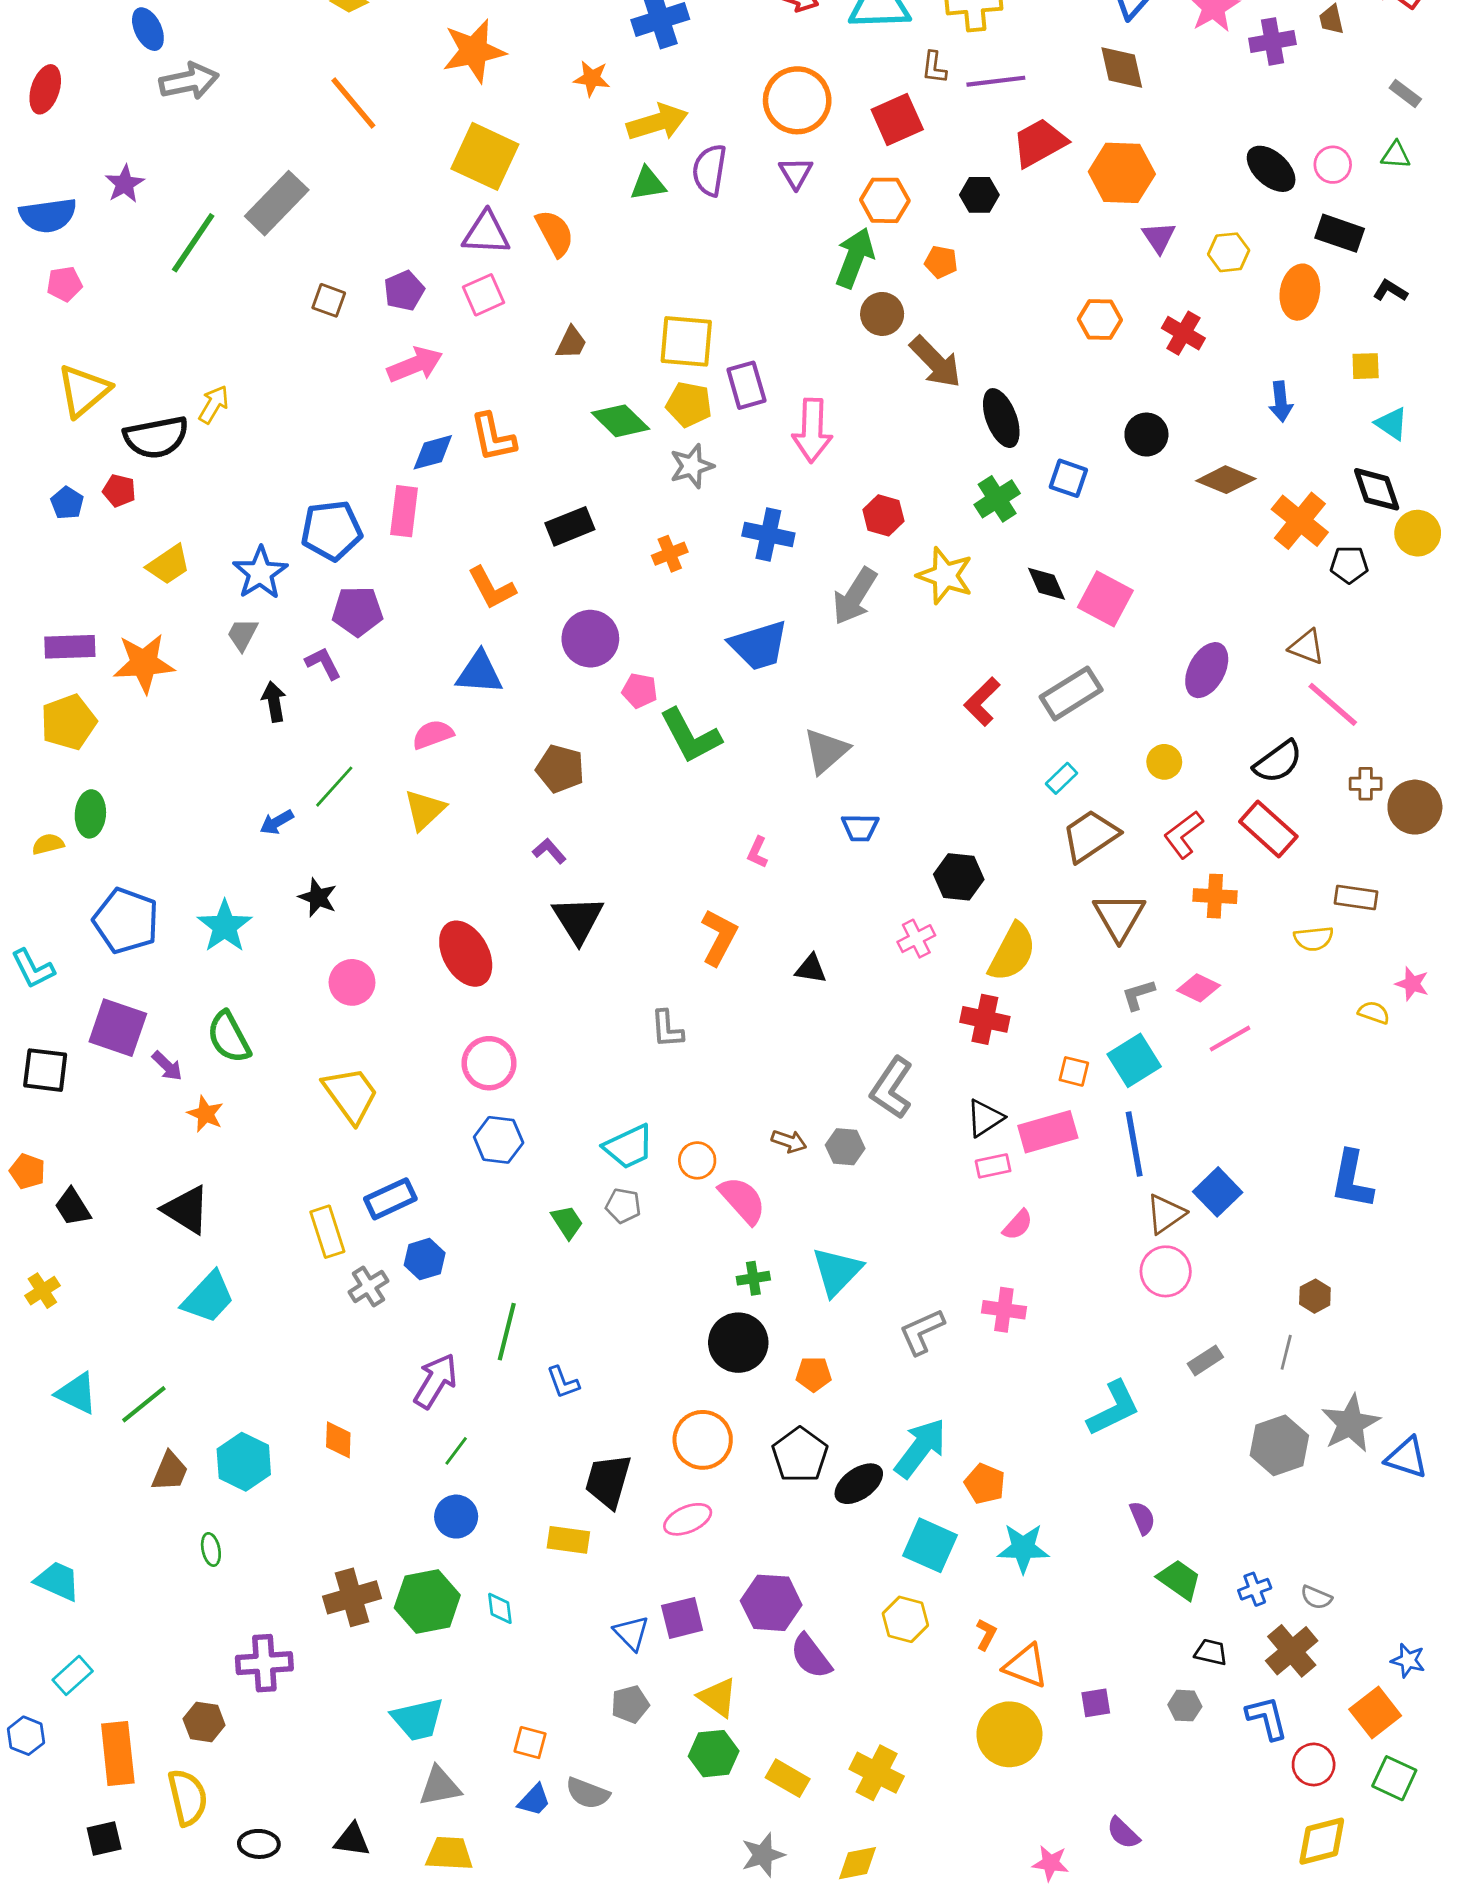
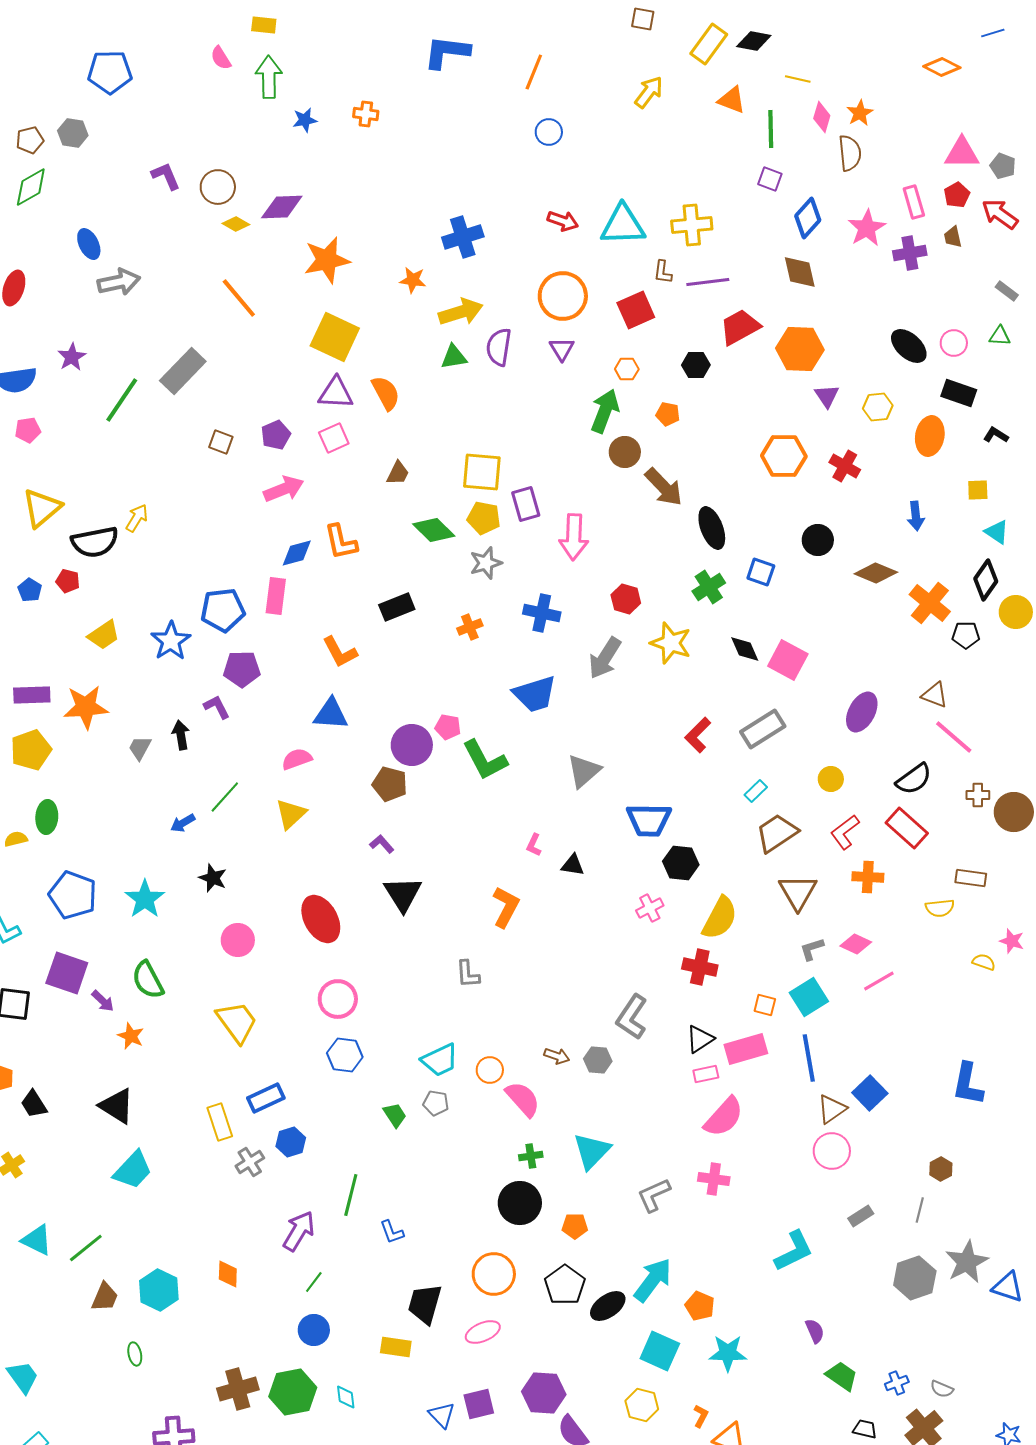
orange hexagon: (885, 200) -> (627, 369), size x0.7
orange hexagon: (1100, 319) -> (784, 456), size x1.4
black diamond: (1377, 489) -> (986, 580), turned 54
gray trapezoid: (242, 634) -> (140, 748), moved
purple circle: (590, 639) -> (412, 745), moved
blue trapezoid: (860, 828) -> (649, 820), moved, size x1.6
black triangle: (811, 969) -> (573, 865), moved
pink semicircle: (1018, 1225) -> (724, 1117), size x1.8
cyan trapezoid: (58, 1581) -> (23, 1377), turned 30

